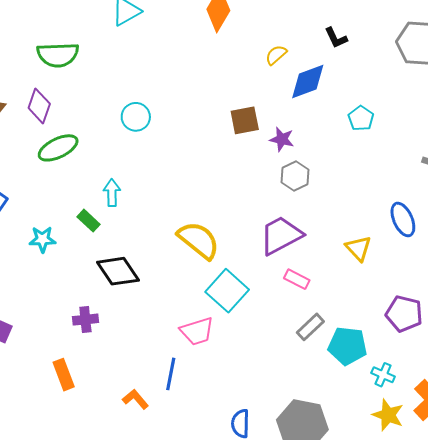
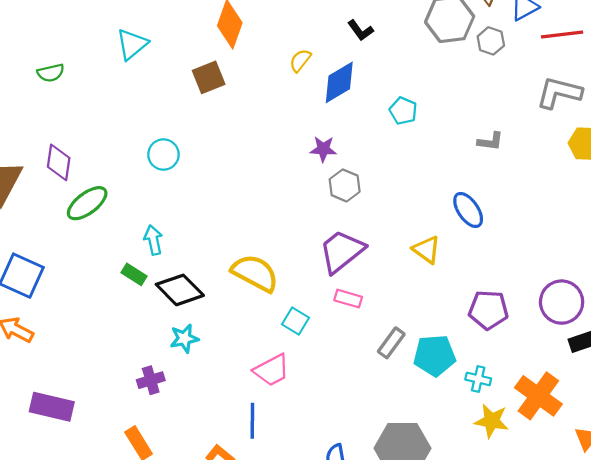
green semicircle: (58, 55) -> (51, 73), moved, size x0.6
brown square: (245, 120) -> (209, 77), moved
cyan star: (42, 239) -> (184, 338), moved
black diamond: (118, 271) -> (180, 290), moved
pink rectangle: (297, 279) -> (348, 299), moved
cyan square: (227, 291) -> (295, 321), size x0.6

